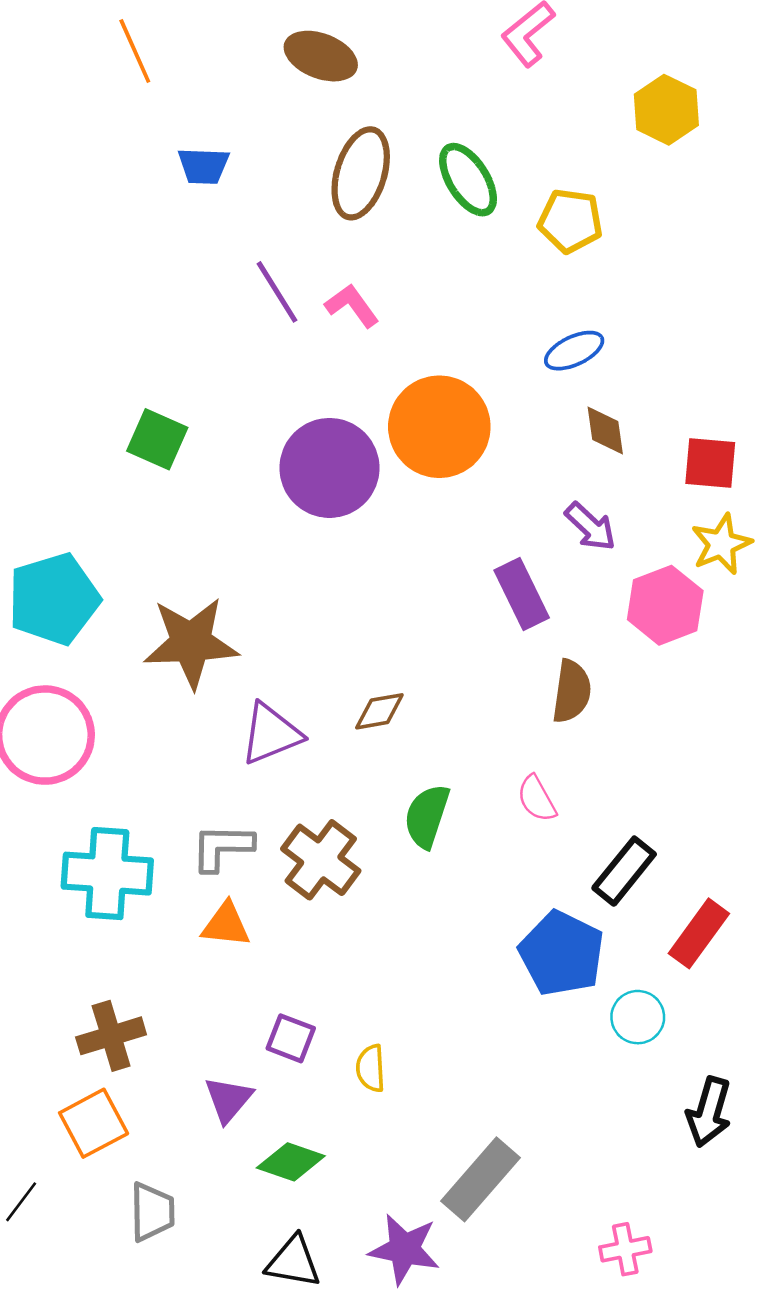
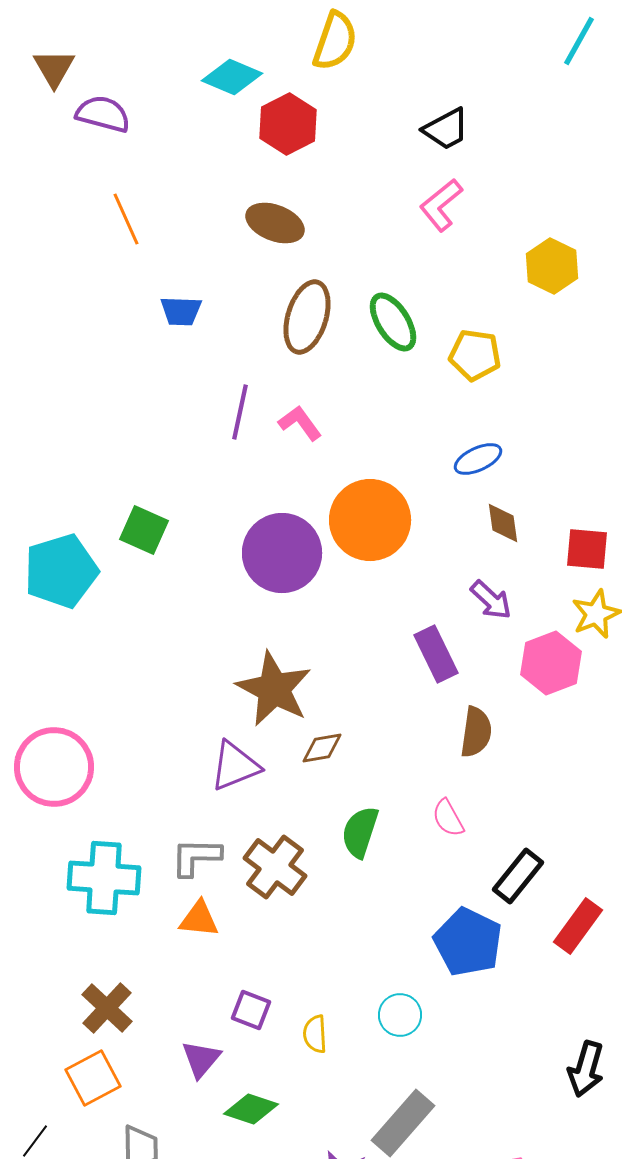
purple line: (277, 292) -> (240, 412), turned 44
cyan pentagon: (54, 599) -> (61, 571), moved
brown star: (191, 643) -> (274, 689), moved, turned 30
cyan circle: (638, 1017) -> (400, 1015), moved
brown cross: (111, 1036) -> (107, 1008), turned -30

